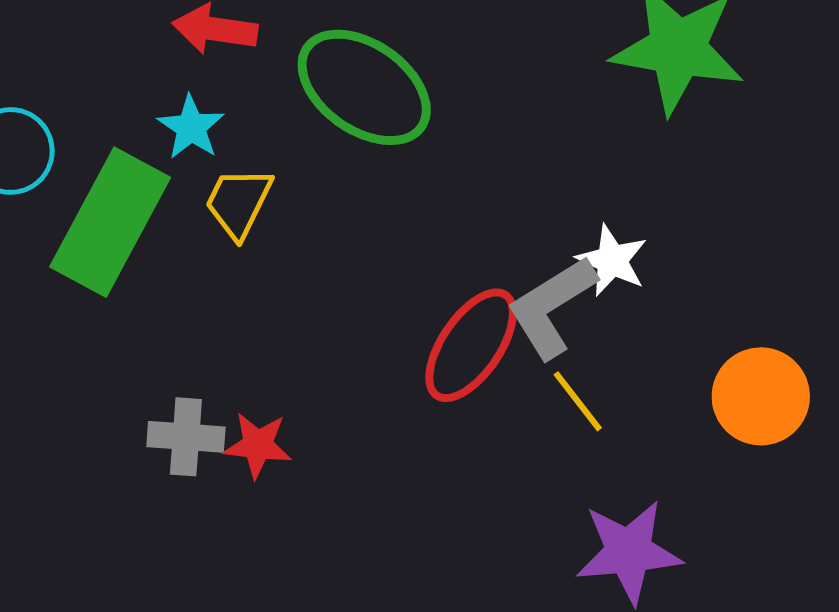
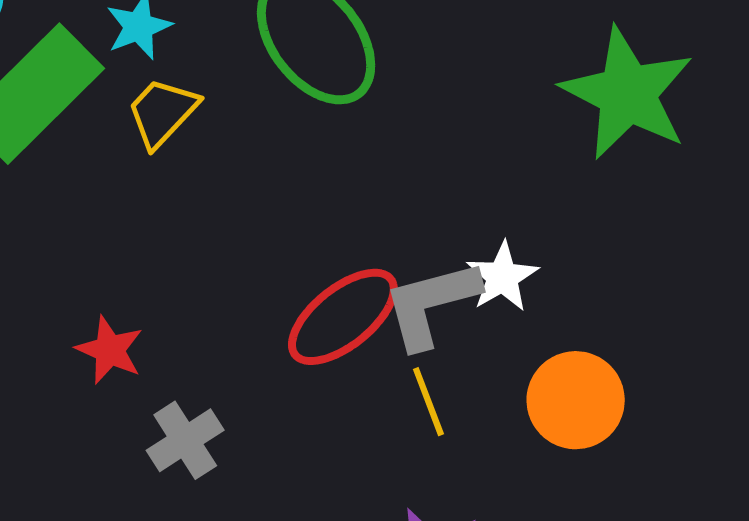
orange circle: (761, 396) -> (576, 400), moved
gray cross: (186, 437) -> (185, 440), moved, turned 36

